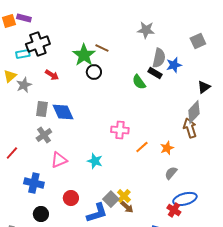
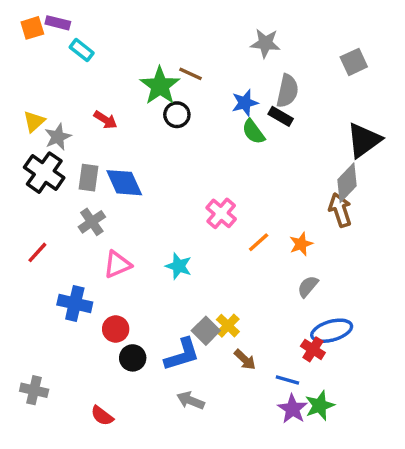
black cross: (38, 44) -> (44, 173), moved, turned -35
cyan rectangle: (23, 54) -> (82, 50), moved, turned 48
blue star: (174, 65) -> (245, 103), moved
black triangle: (204, 87) -> (364, 140), size x1.6
pink cross: (120, 130) -> (221, 213), turned 36
red circle: (71, 198) -> (116, 329), moved
brown arrow: (127, 207) -> (245, 360), moved
black circle: (41, 214) -> (133, 358), moved

